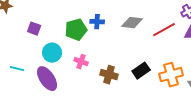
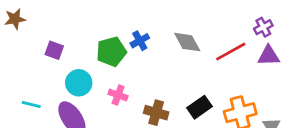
blue cross: (97, 22) -> (140, 41), turned -32
gray diamond: (132, 23) -> (187, 42), turned 55

